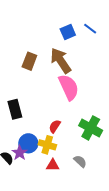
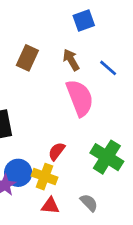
blue line: (90, 29) -> (108, 68), moved
brown arrow: (61, 61) -> (71, 60), size x0.6

